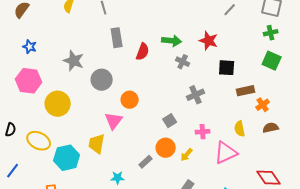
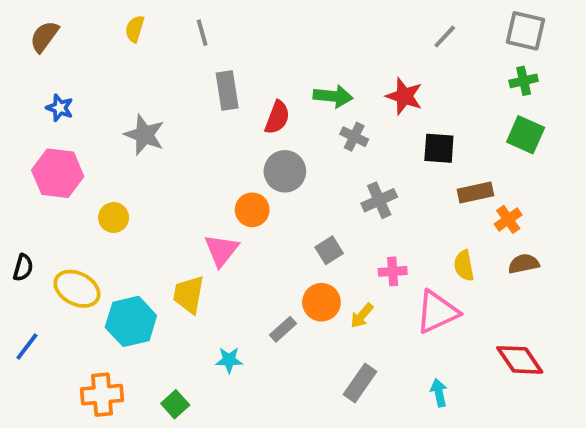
gray circle: (102, 80) -> (285, 171), moved
yellow circle: (58, 104) -> (114, 218), size x0.6

